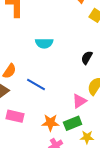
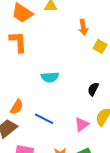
pink triangle: (79, 101) -> (82, 124), moved

